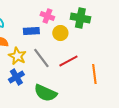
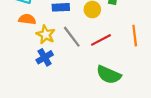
orange line: (94, 74) -> (135, 36), moved
green semicircle: (45, 93) -> (109, 75), moved

